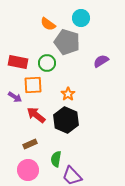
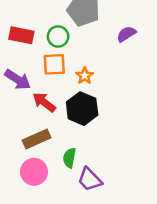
orange square: (33, 85) -> (54, 64), moved
purple arrow: (15, 97) -> (18, 79), size x1.5
brown rectangle: (30, 144) -> (37, 139), size x1.5

